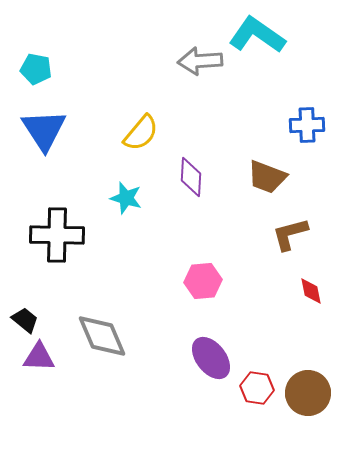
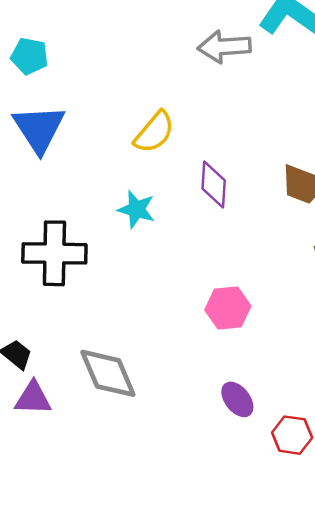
purple ellipse: (211, 358) -> (237, 399), size x0.7

